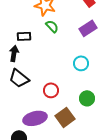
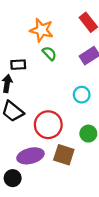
red circle: (51, 90) -> (48, 125), size x1.6
brown square: (65, 117) -> (64, 155), turned -36

